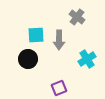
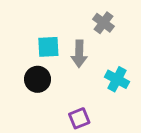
cyan cross: (87, 59) -> (117, 79), turned -30

